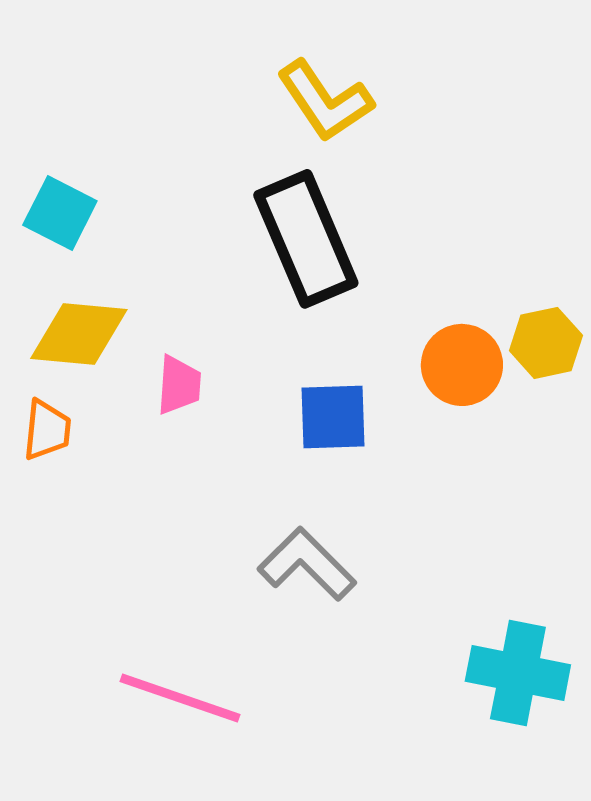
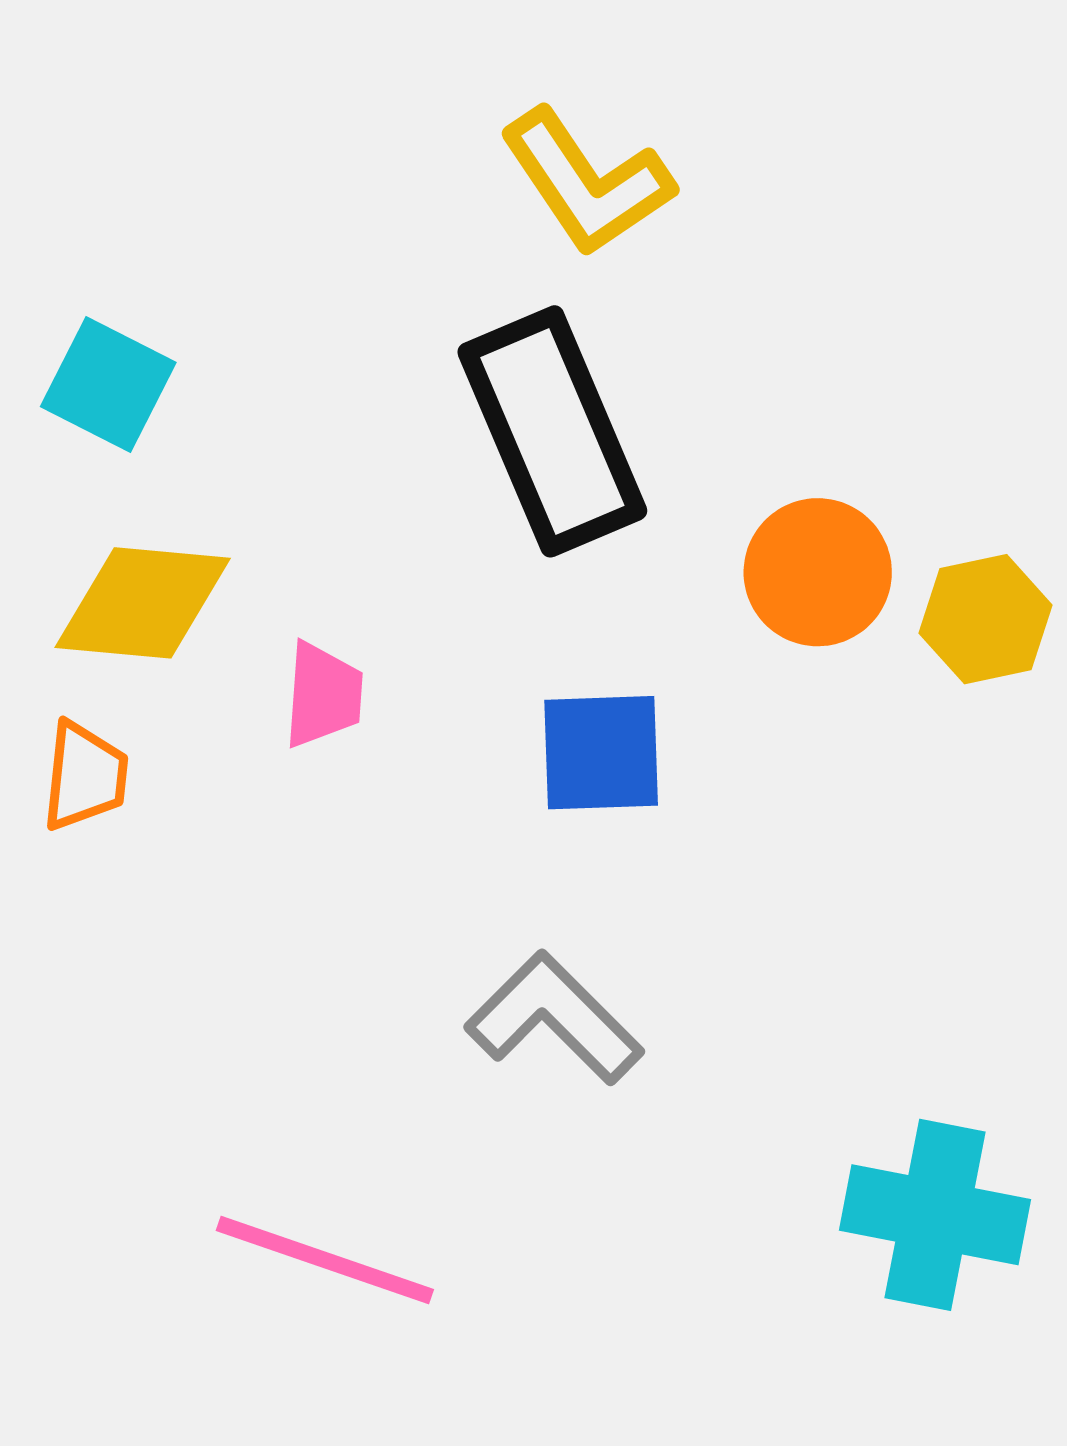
orange circle: (462, 365) -> (818, 572), moved

